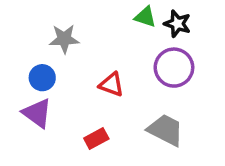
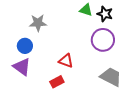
red triangle: (111, 84) -> (66, 61), moved
gray trapezoid: (166, 130) -> (111, 77), moved

